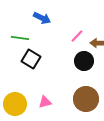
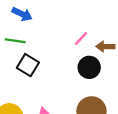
blue arrow: (42, 18) -> (22, 14), moved

